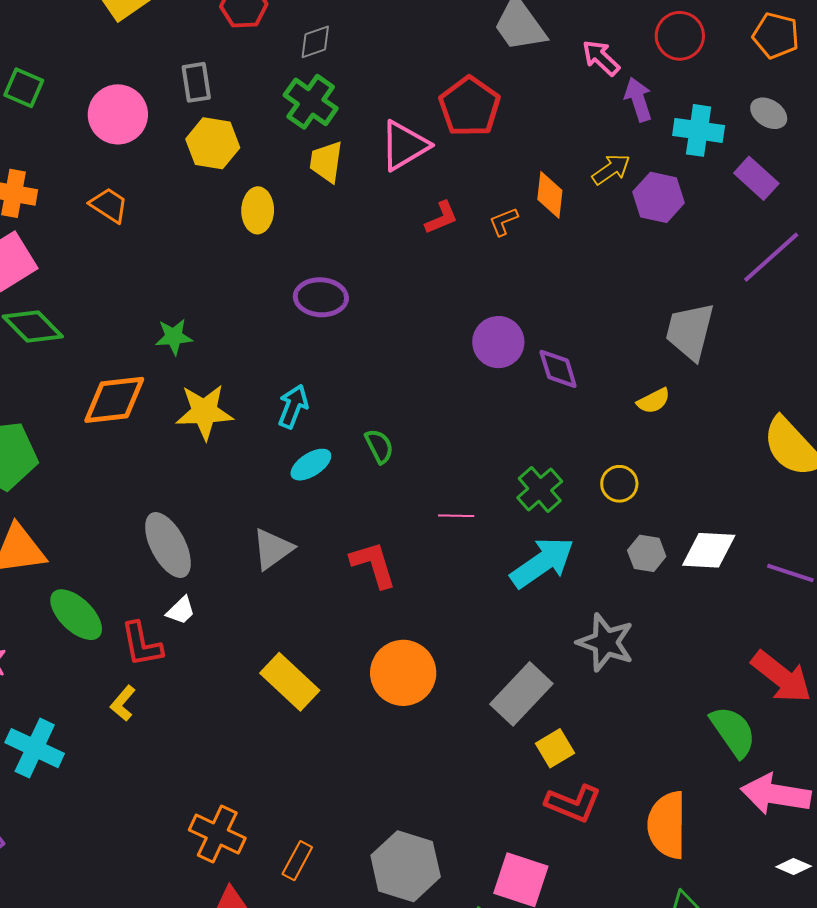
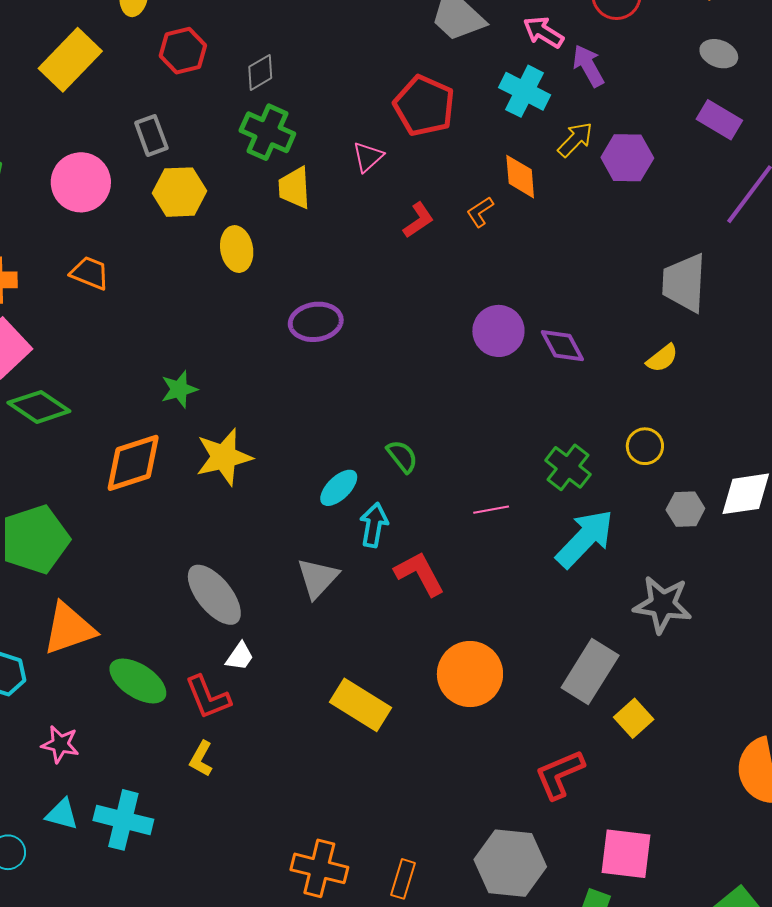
cyan cross: (699, 130) -> (525, 91), moved, turned 30
pink triangle: (404, 146) -> (368, 157), size x0.6
cyan arrow: (293, 406) -> (374, 525), moved
red L-shape: (573, 803) -> (560, 774), moved, turned 146

